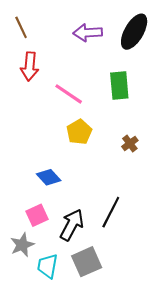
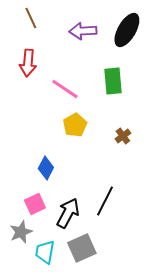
brown line: (21, 27) -> (31, 18), moved
blue diamond: (49, 177) -> (46, 168), turned 70

